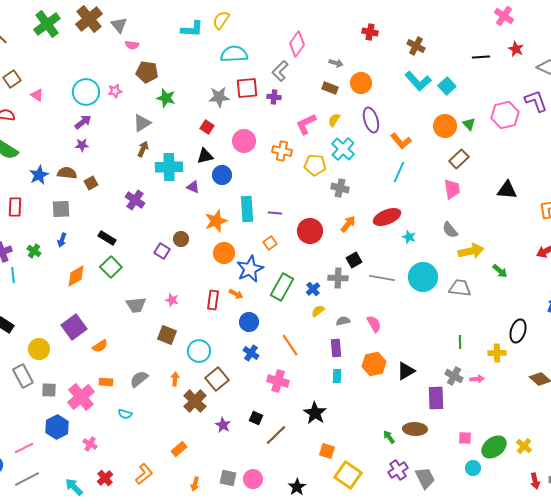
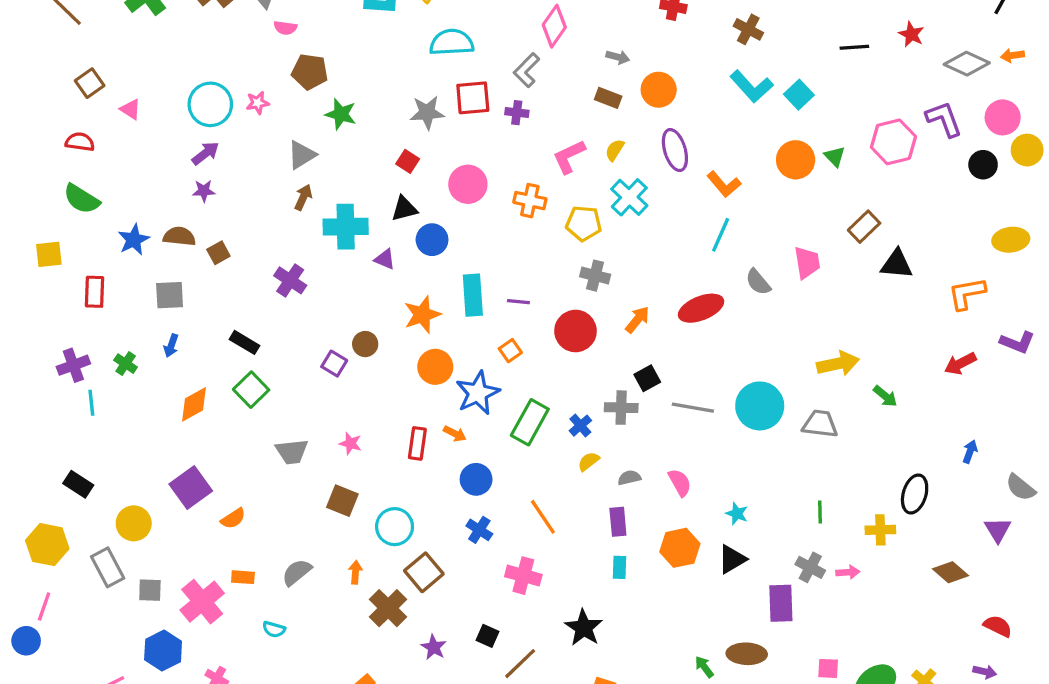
brown rectangle: (459, 159) -> (864, 227), moved
gray cross: (340, 188) -> (595, 276), moved
gray semicircle: (450, 230) -> (758, 282), moved
cyan star: (409, 237) -> (737, 514), moved

